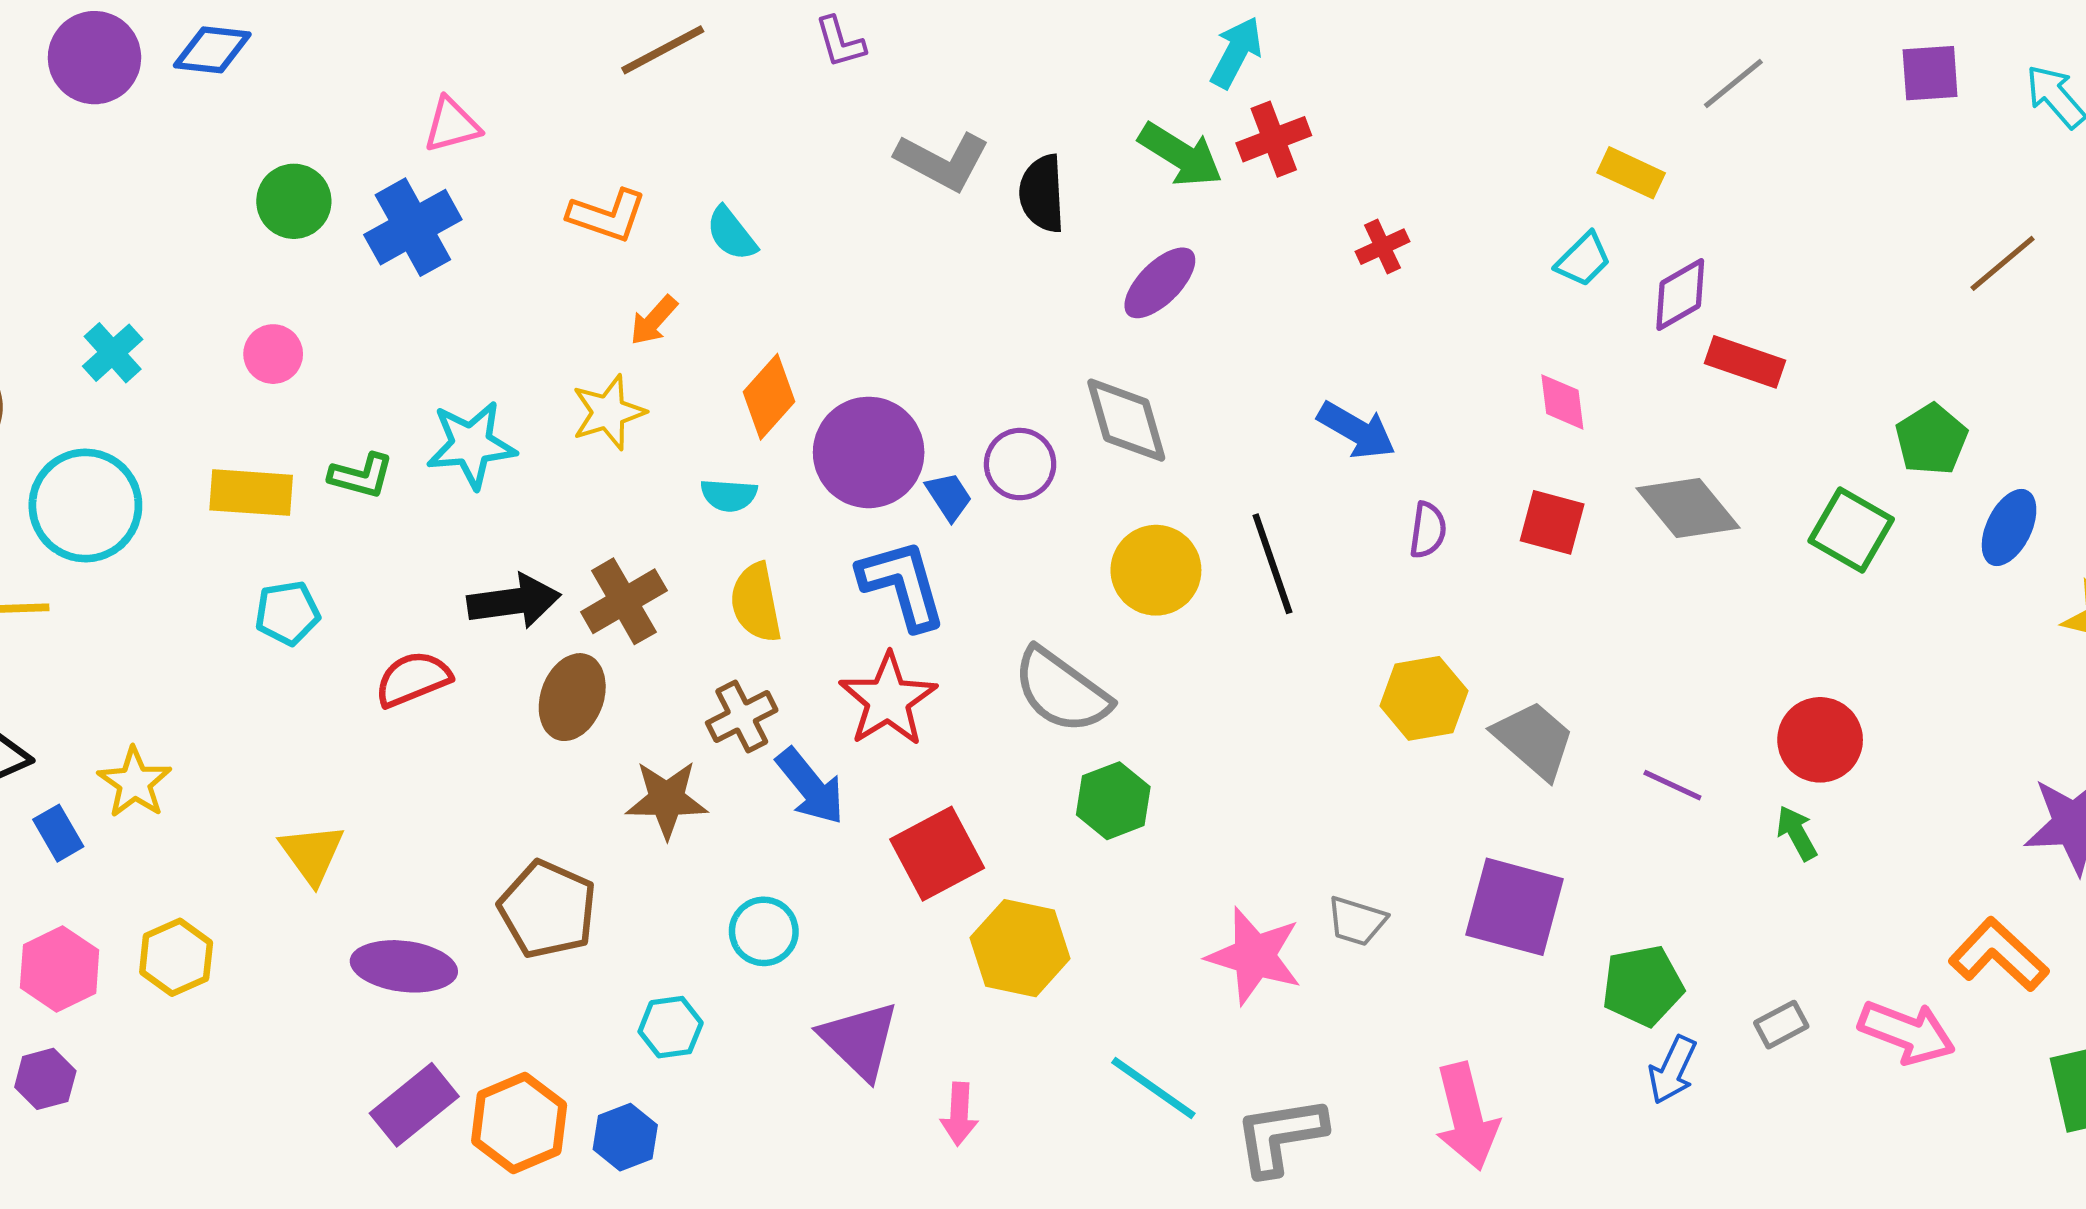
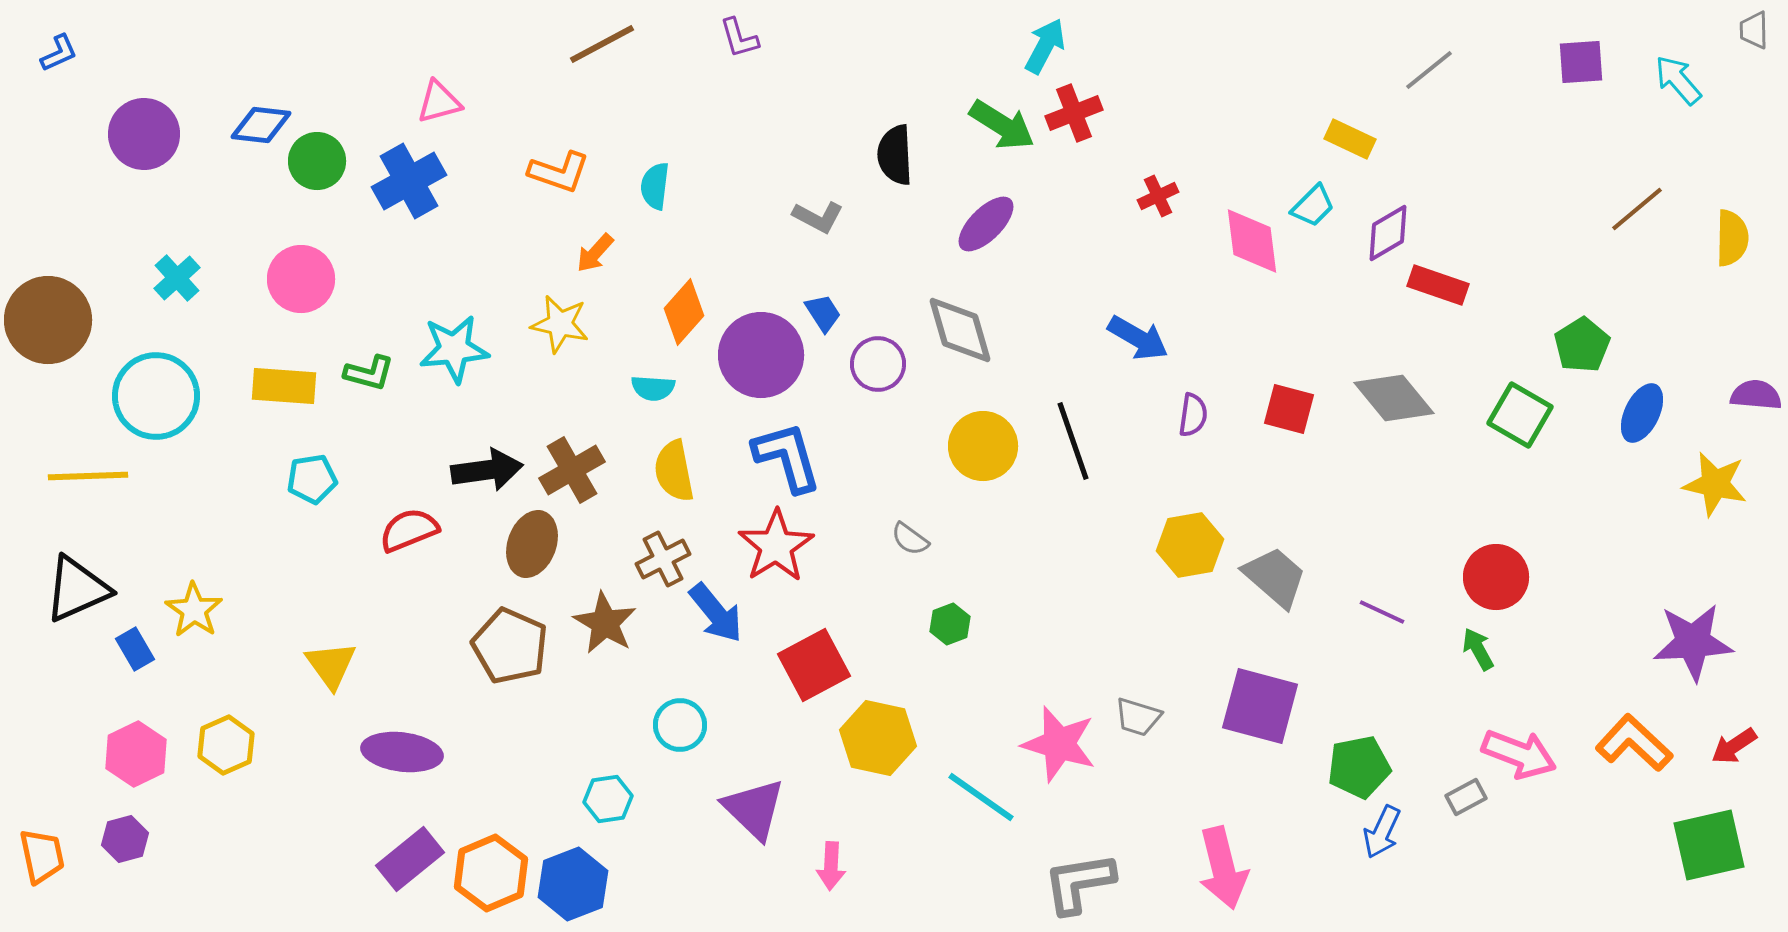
blue diamond: (212, 50) -> (261, 125), moved
purple circle: (94, 58) -> (144, 134), moved
gray L-shape: (942, 161) -> (818, 217), moved, size x0.7
cyan semicircle: (731, 234) -> (655, 186), turned 45
pink circle: (273, 354) -> (301, 279), size x1.5
pink diamond: (1562, 402) -> (1252, 241), moved, size x1.5
yellow star: (608, 412) -> (560, 324), turned 30
blue trapezoid: (949, 496) -> (823, 313), moved
gray semicircle: (1061, 691) -> (910, 539), size x0.5
brown star: (667, 799) -> (605, 623), turned 30
green hexagon: (1113, 801) -> (950, 624), size x0.7
brown pentagon: (548, 909) -> (510, 646), moved
pink arrow: (1907, 1032) -> (1519, 754), moved
cyan line: (1153, 1088) -> (981, 797), moved
blue hexagon: (625, 1137) -> (573, 884), size x1.4

